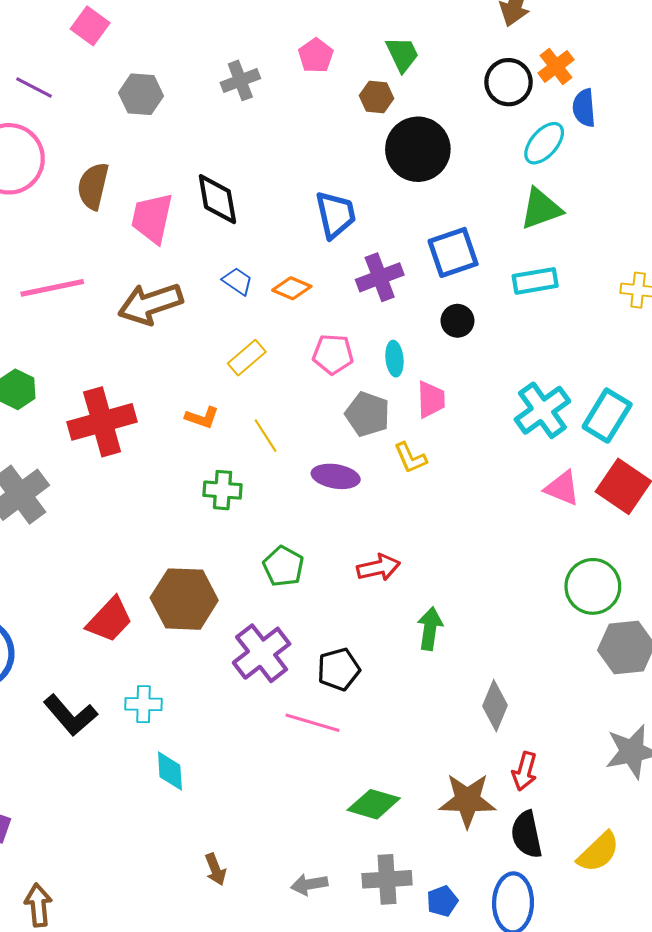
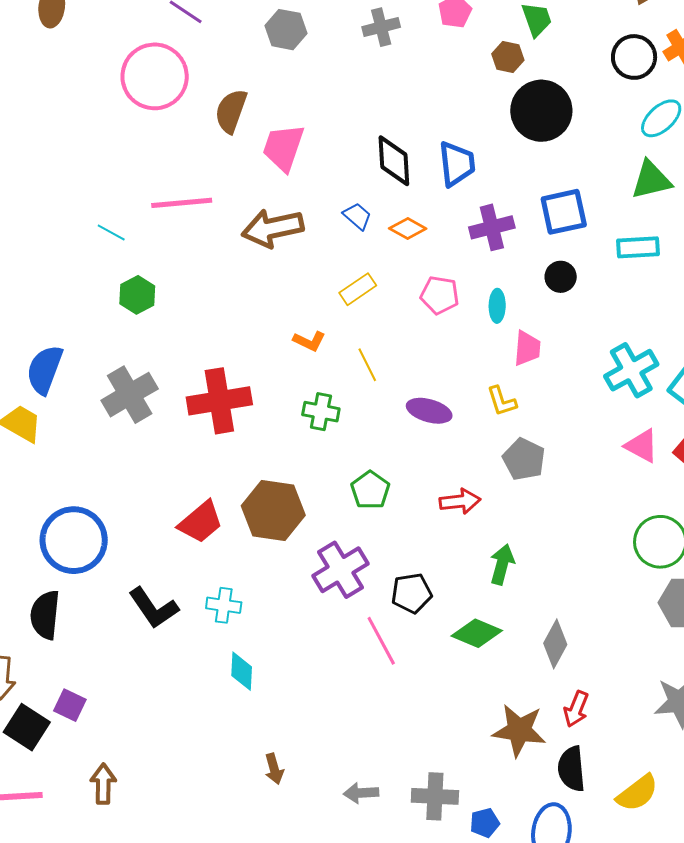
black diamond: (217, 199) -> (394, 161), moved
gray pentagon: (367, 414) -> (524, 459), moved
red cross: (102, 422) -> (219, 401), moved
pink line: (312, 723) -> (381, 641), turned 39
green diamond: (374, 804) -> (477, 633), moved

